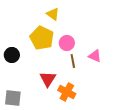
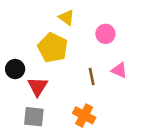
pink circle: (67, 43) -> (105, 34), moved
red triangle: (48, 79) -> (38, 87), moved
gray square: (13, 98) -> (34, 117), moved

